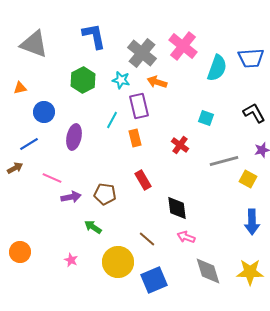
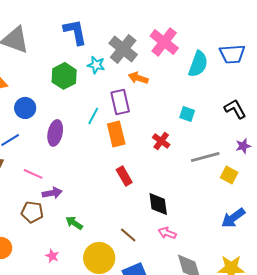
cyan star: (121, 80) -> (96, 65), moved
orange rectangle: (135, 138) -> (116, 134), size x1.4
brown pentagon: (105, 194) -> (32, 212), moved
blue arrow: (252, 222) -> (233, 218), turned 55

